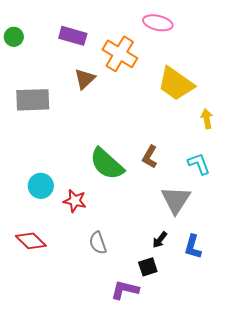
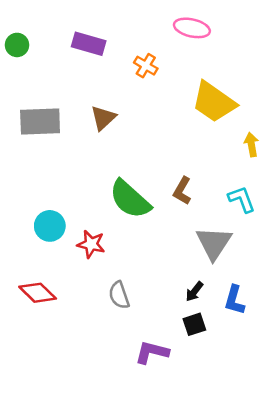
orange cross: (120, 54) -> (146, 66), size x0.6
brown triangle: (85, 79) -> (103, 118), moved
black square: (148, 267) -> (194, 324), moved

